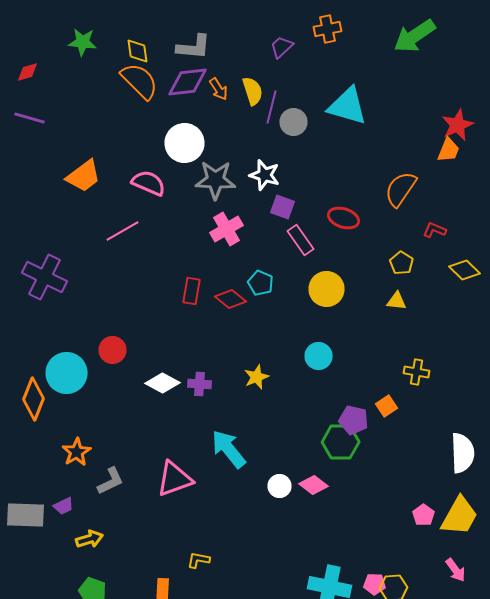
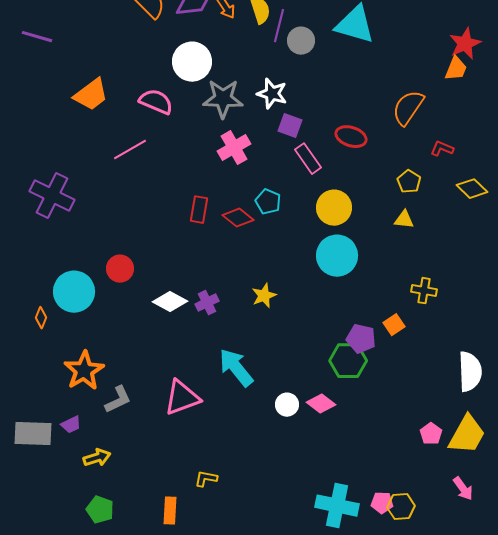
cyan circle: (318, 356) -> (337, 256), moved, size x1.5
purple cross: (200, 384) -> (207, 303), turned -30
orange diamond: (34, 399) -> (41, 318), size x0.5
orange star: (76, 452) -> (84, 371), size x1.4

